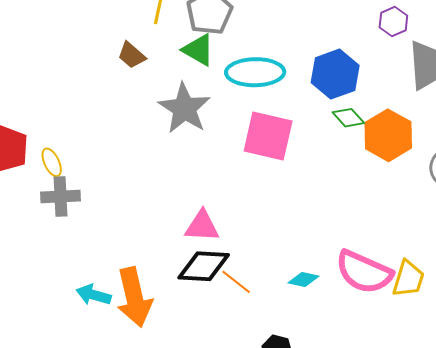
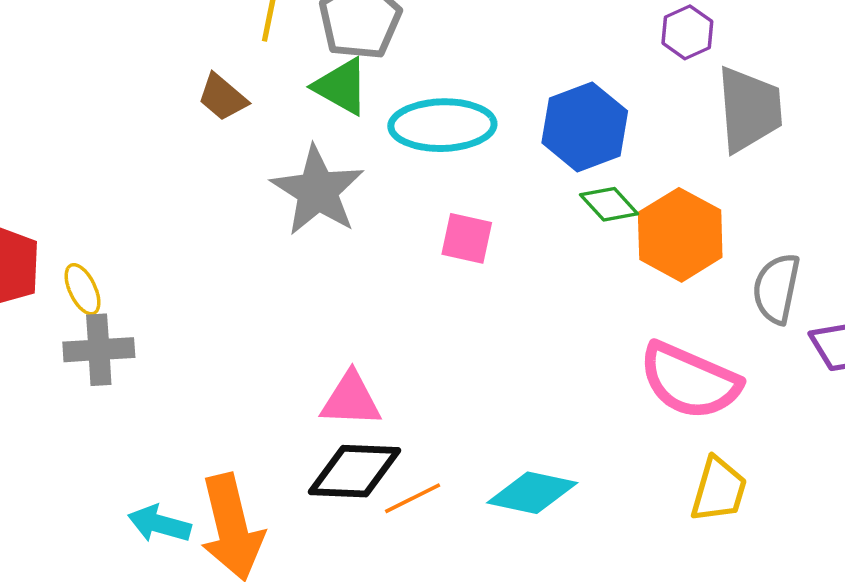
pink square: (268, 136) -> (467, 238), size x0.6
pink semicircle: (364, 272) -> (690, 381), moved
cyan diamond: (303, 279) -> (532, 493), size x1.6
orange line: (236, 282) -> (413, 498), turned -64

